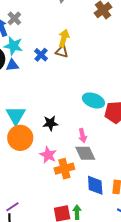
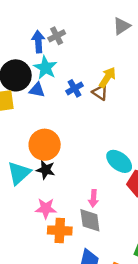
cyan triangle: (16, 115) -> (19, 173), moved
black star: (50, 123) -> (46, 170), moved
orange circle: (20, 138) -> (45, 145), moved
pink star: (48, 155) -> (46, 208), turned 30

